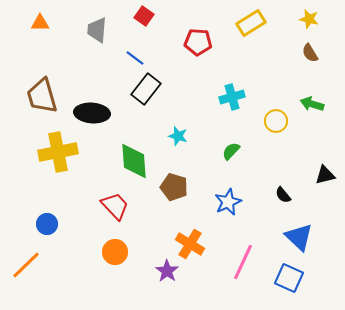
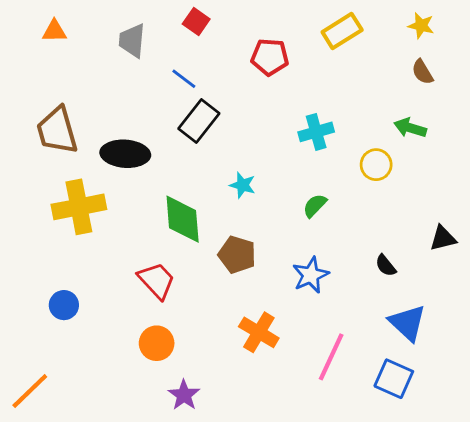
green arrow: (312, 104) -> (410, 128), moved
orange line: (26, 265) -> (30, 391), moved
purple star: (167, 271) -> (184, 395), moved

